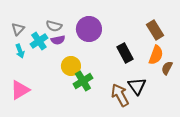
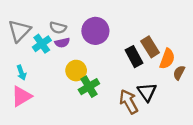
gray triangle: (18, 29) -> (19, 31), size x1.6
brown rectangle: (155, 30) -> (150, 47), moved
cyan arrow: (20, 51) -> (21, 73), moved

